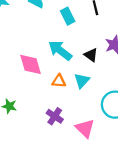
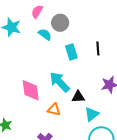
black triangle: (91, 55) -> (78, 97), moved, turned -48
cyan triangle: (82, 81) -> (92, 114), moved

